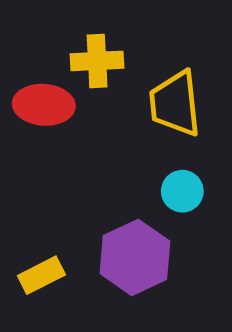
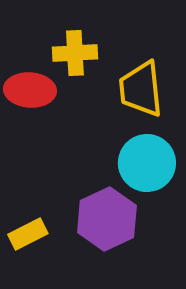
cyan circle: (182, 191) -> (147, 163), size x1.6

